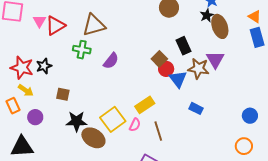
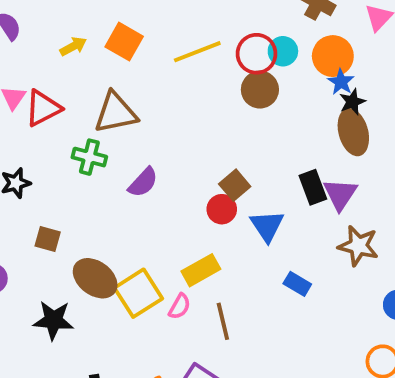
black star: (207, 15) -> (352, 102), moved
black rectangle: (183, 46) -> (313, 187), moved
red circle: (166, 69) -> (222, 209), moved
brown star: (198, 69) -> (358, 246), moved
black star: (77, 121) -> (53, 320), moved
brown ellipse: (93, 138) -> (95, 278), moved

